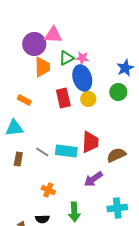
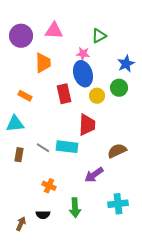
purple circle: (34, 44) -> (21, 36), moved
green triangle: (66, 58) -> (99, 36), moved
yellow circle: (88, 99) -> (97, 96), moved
red trapezoid: (90, 142) -> (87, 125), moved

